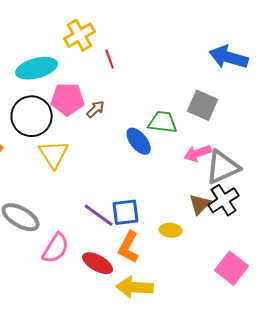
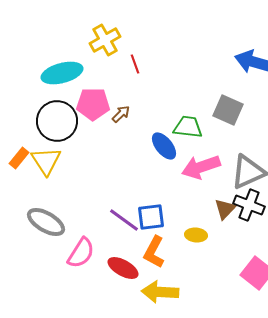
pink arrow: (198, 153) -> (201, 167), moved, size x1.4
yellow triangle: (54, 154) -> (46, 161), moved
black cross: (224, 200) -> (249, 205), turned -36

